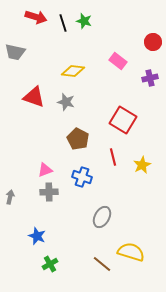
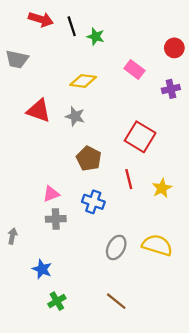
green star: (84, 21) -> (96, 36), moved
gray arrow: (10, 197) -> (12, 236), moved
yellow semicircle: (131, 252) -> (157, 245), moved

